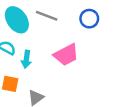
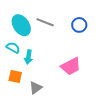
pink trapezoid: (66, 55) -> (71, 66), moved

